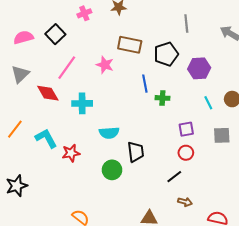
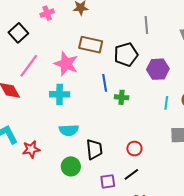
pink star: (105, 65) -> (66, 64), size x1.4
cyan cross: (82, 103) -> (60, 94), moved
cyan line: (208, 103) -> (166, 103), turned 32
purple square: (186, 129) -> (108, 181), moved
red circle: (186, 153) -> (134, 149), moved

